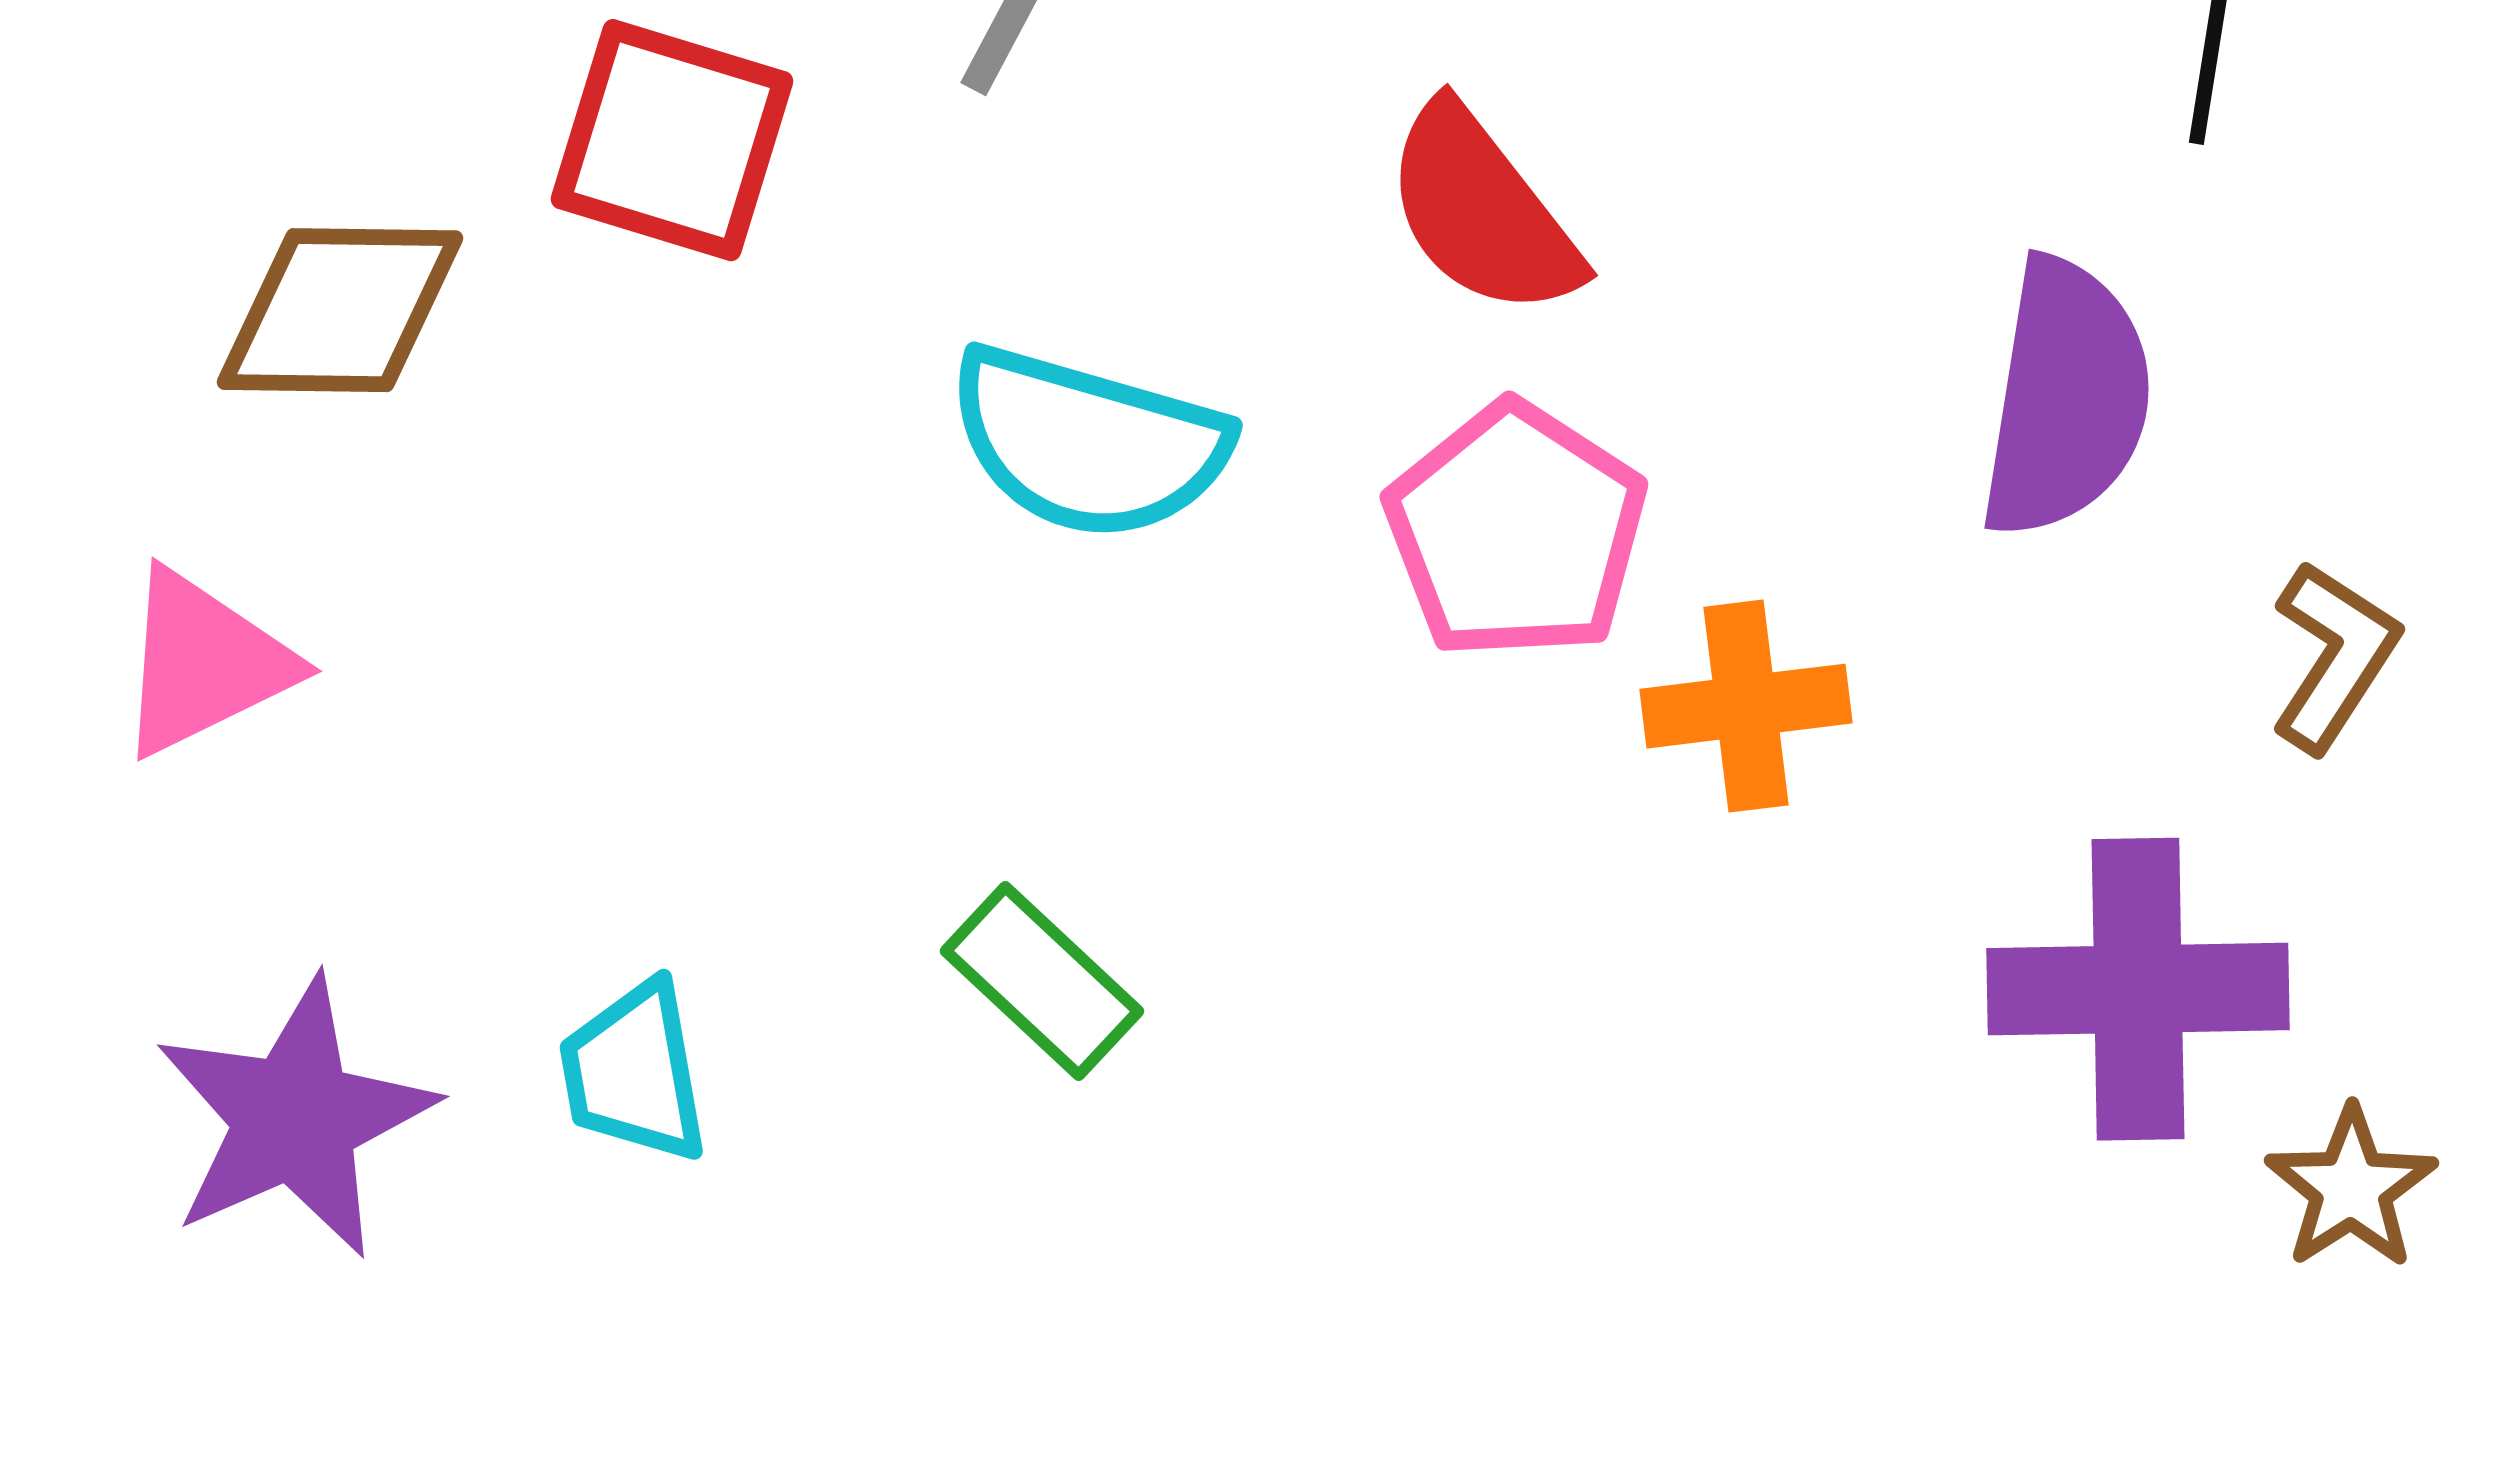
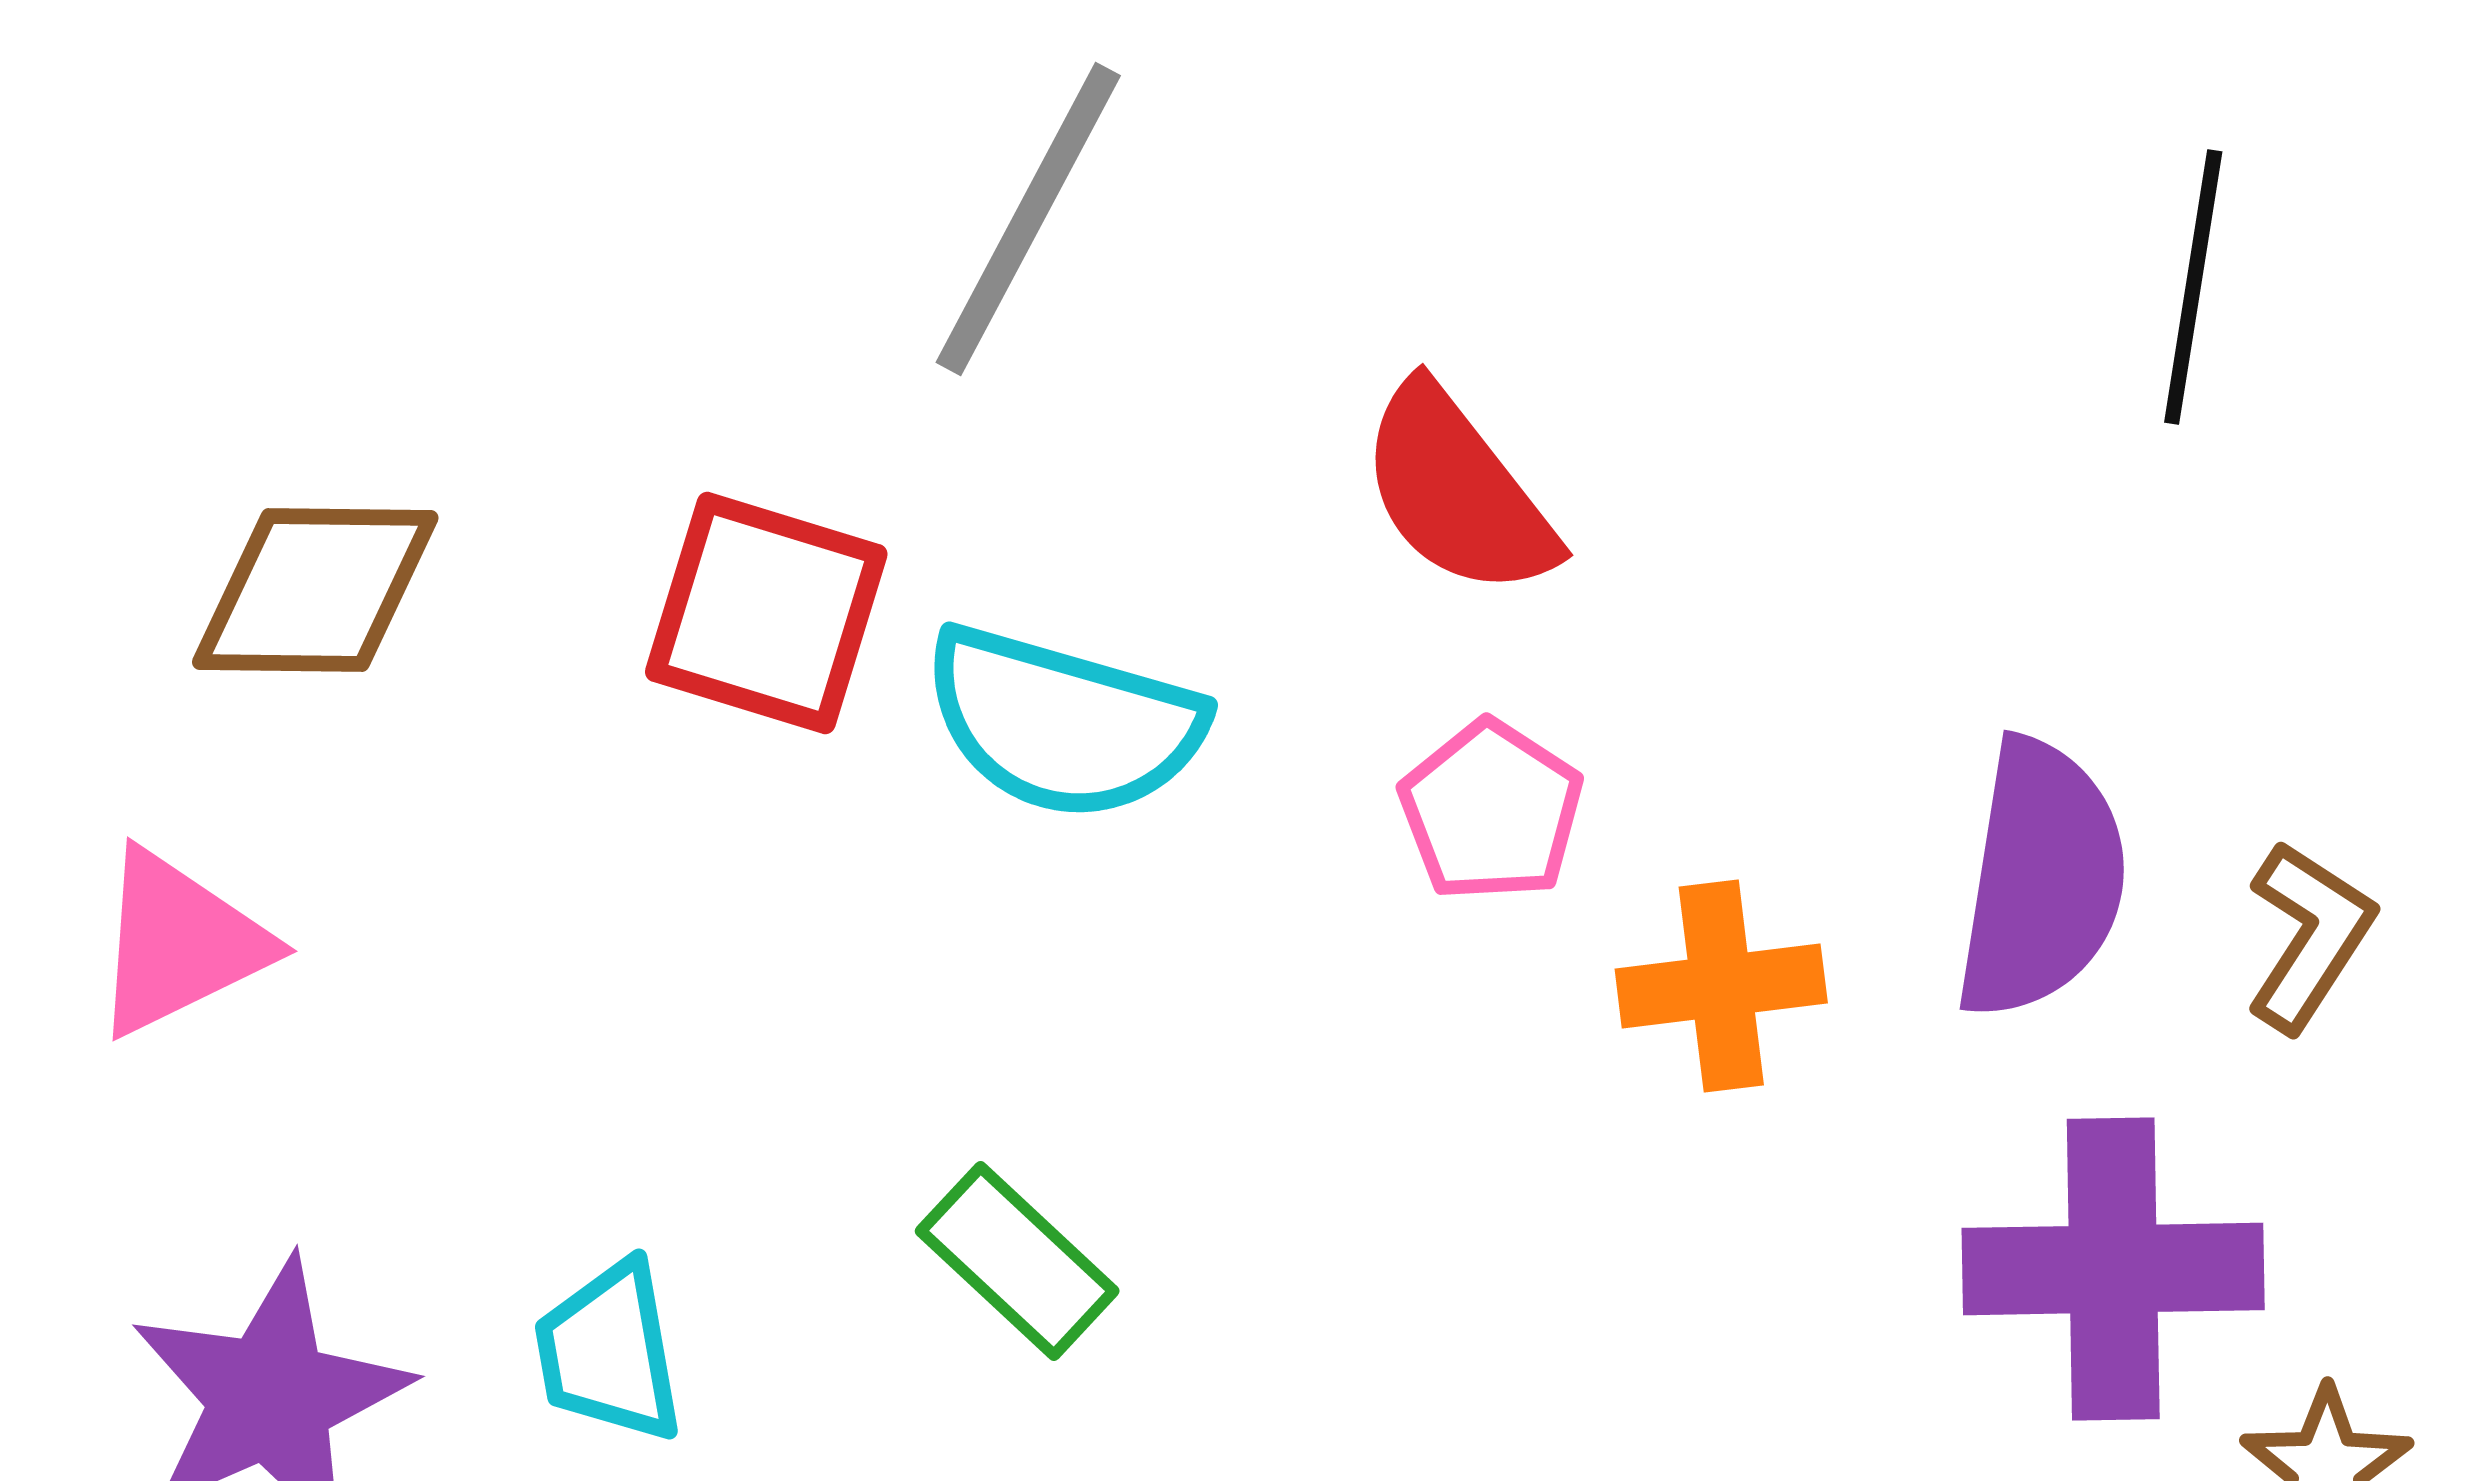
red square: (672, 140) -> (766, 613), moved
purple semicircle: (2066, 398) -> (2041, 879), moved
pink pentagon: (1516, 531) -> (1491, 811), size x0.7

